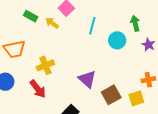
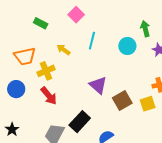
yellow arrow: (52, 23) -> (63, 50), moved
cyan line: (92, 26) -> (92, 41), moved
yellow cross: (45, 65) -> (46, 71), moved

